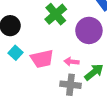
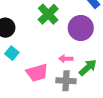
pink trapezoid: (42, 59) -> (37, 73), moved

